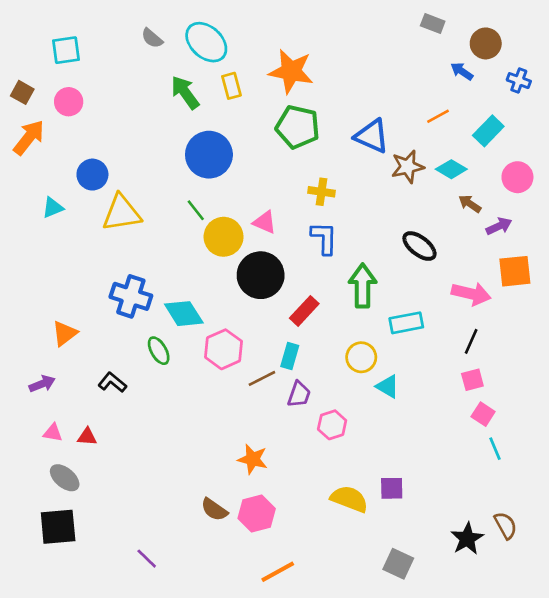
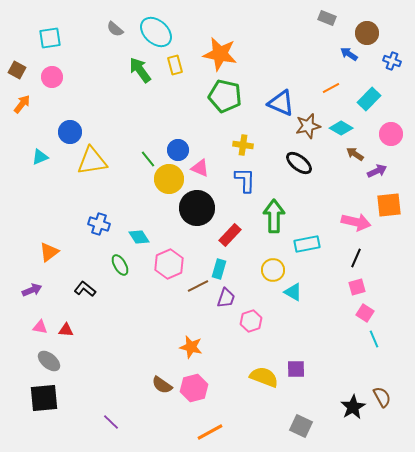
orange arrow: (29, 137) -> (22, 104), size x0.7
blue circle: (209, 155) -> (178, 150), moved, size x0.6
black ellipse: (419, 246) -> (299, 163), moved
blue cross: (131, 296) -> (99, 224), size x0.7
cyan diamond: (184, 314) -> (139, 237), size x0.7

